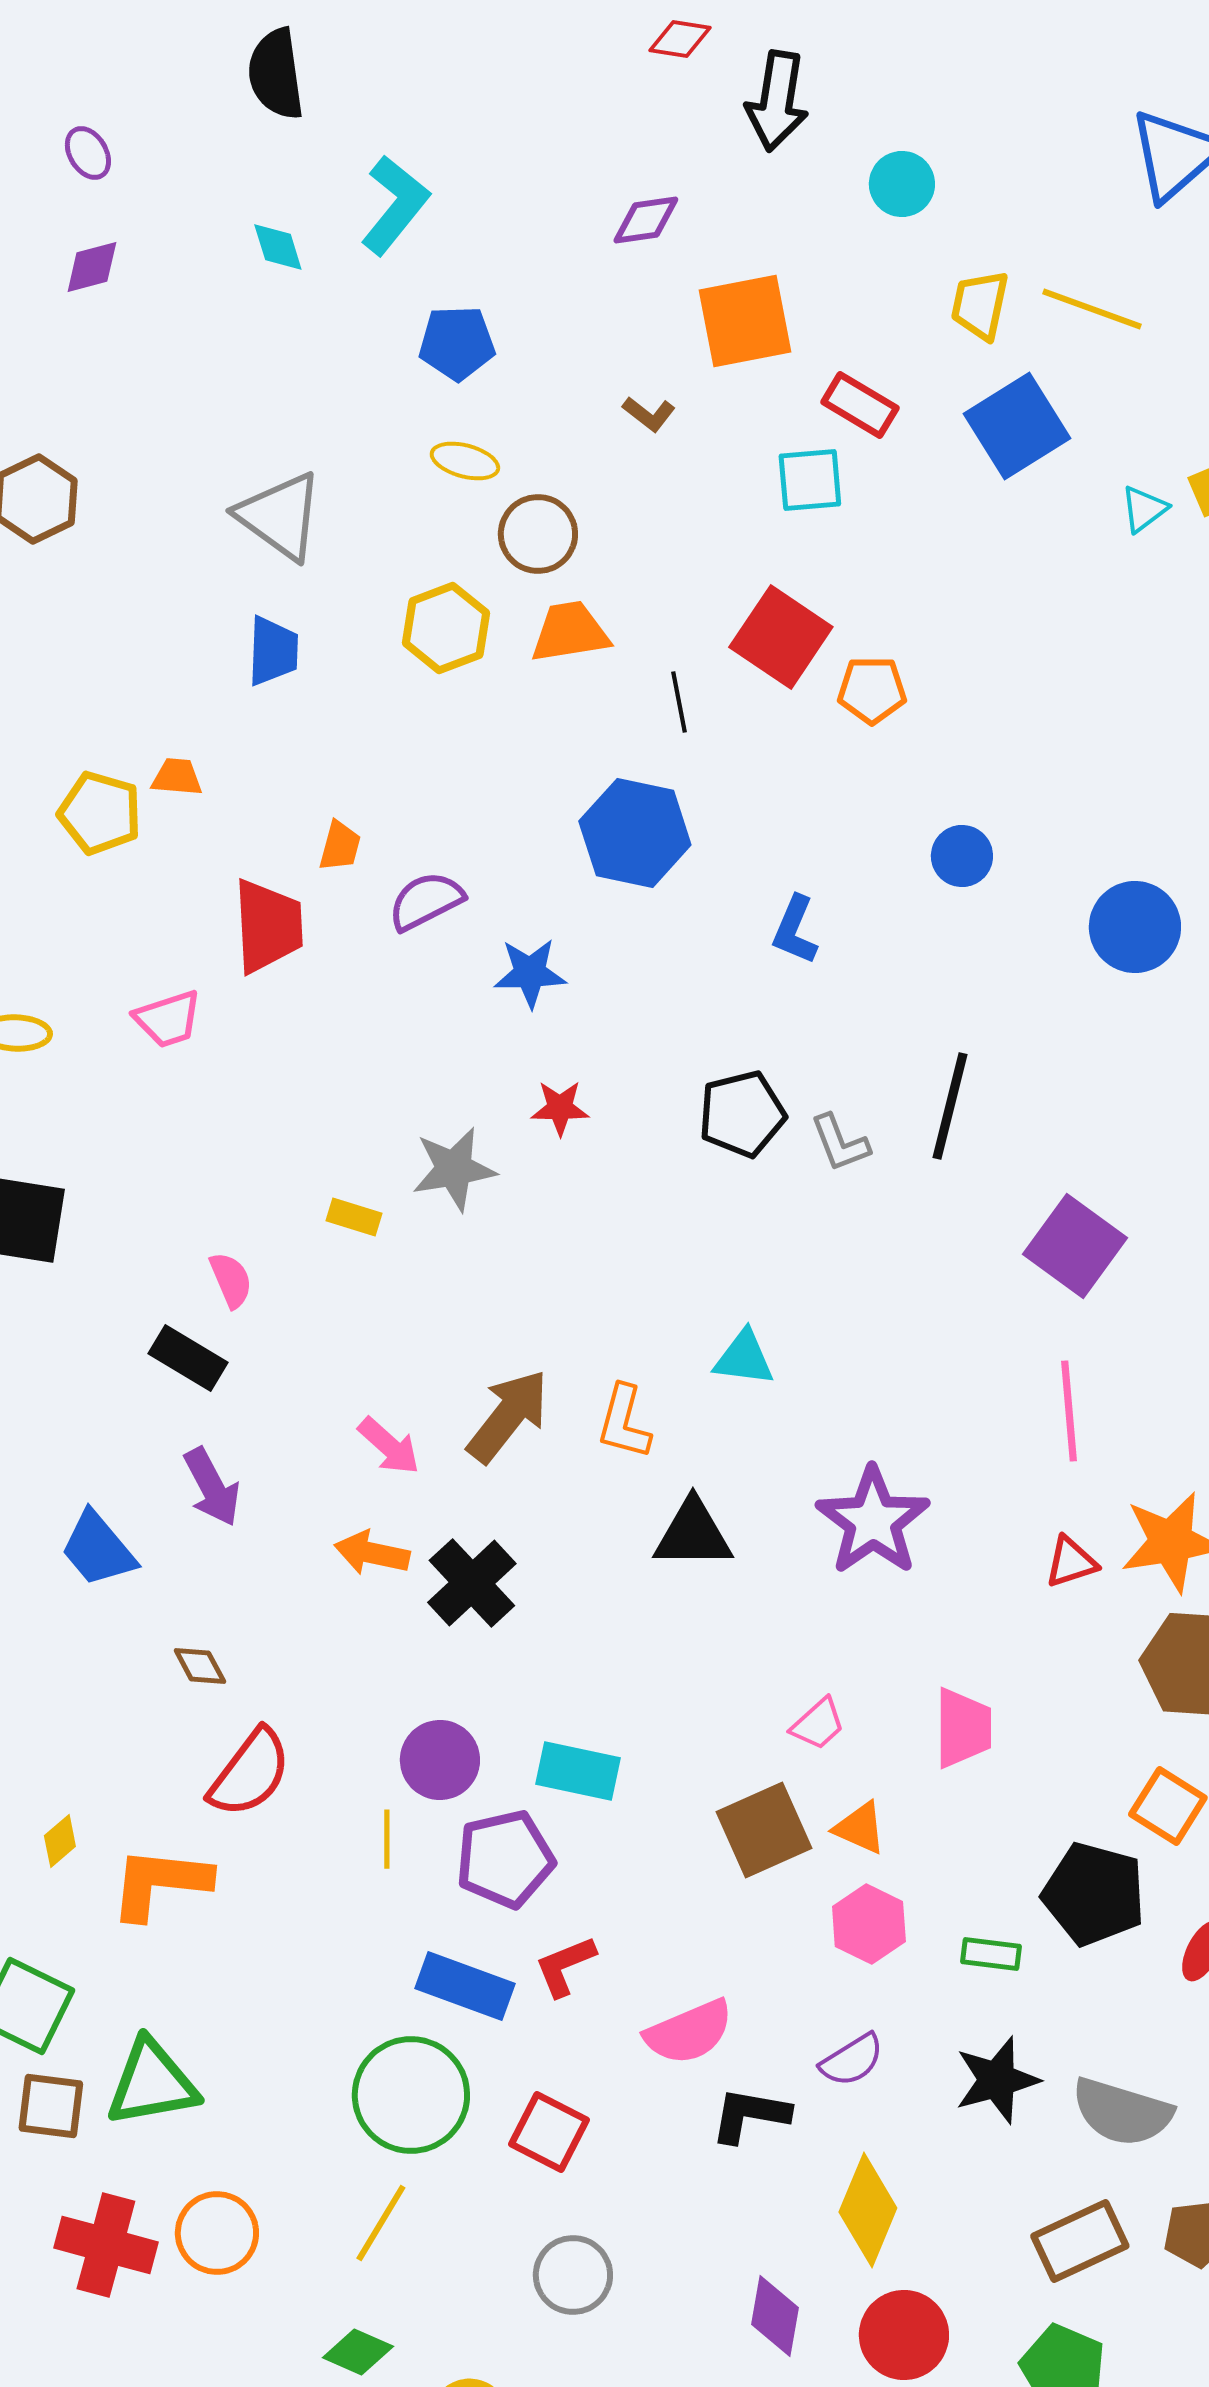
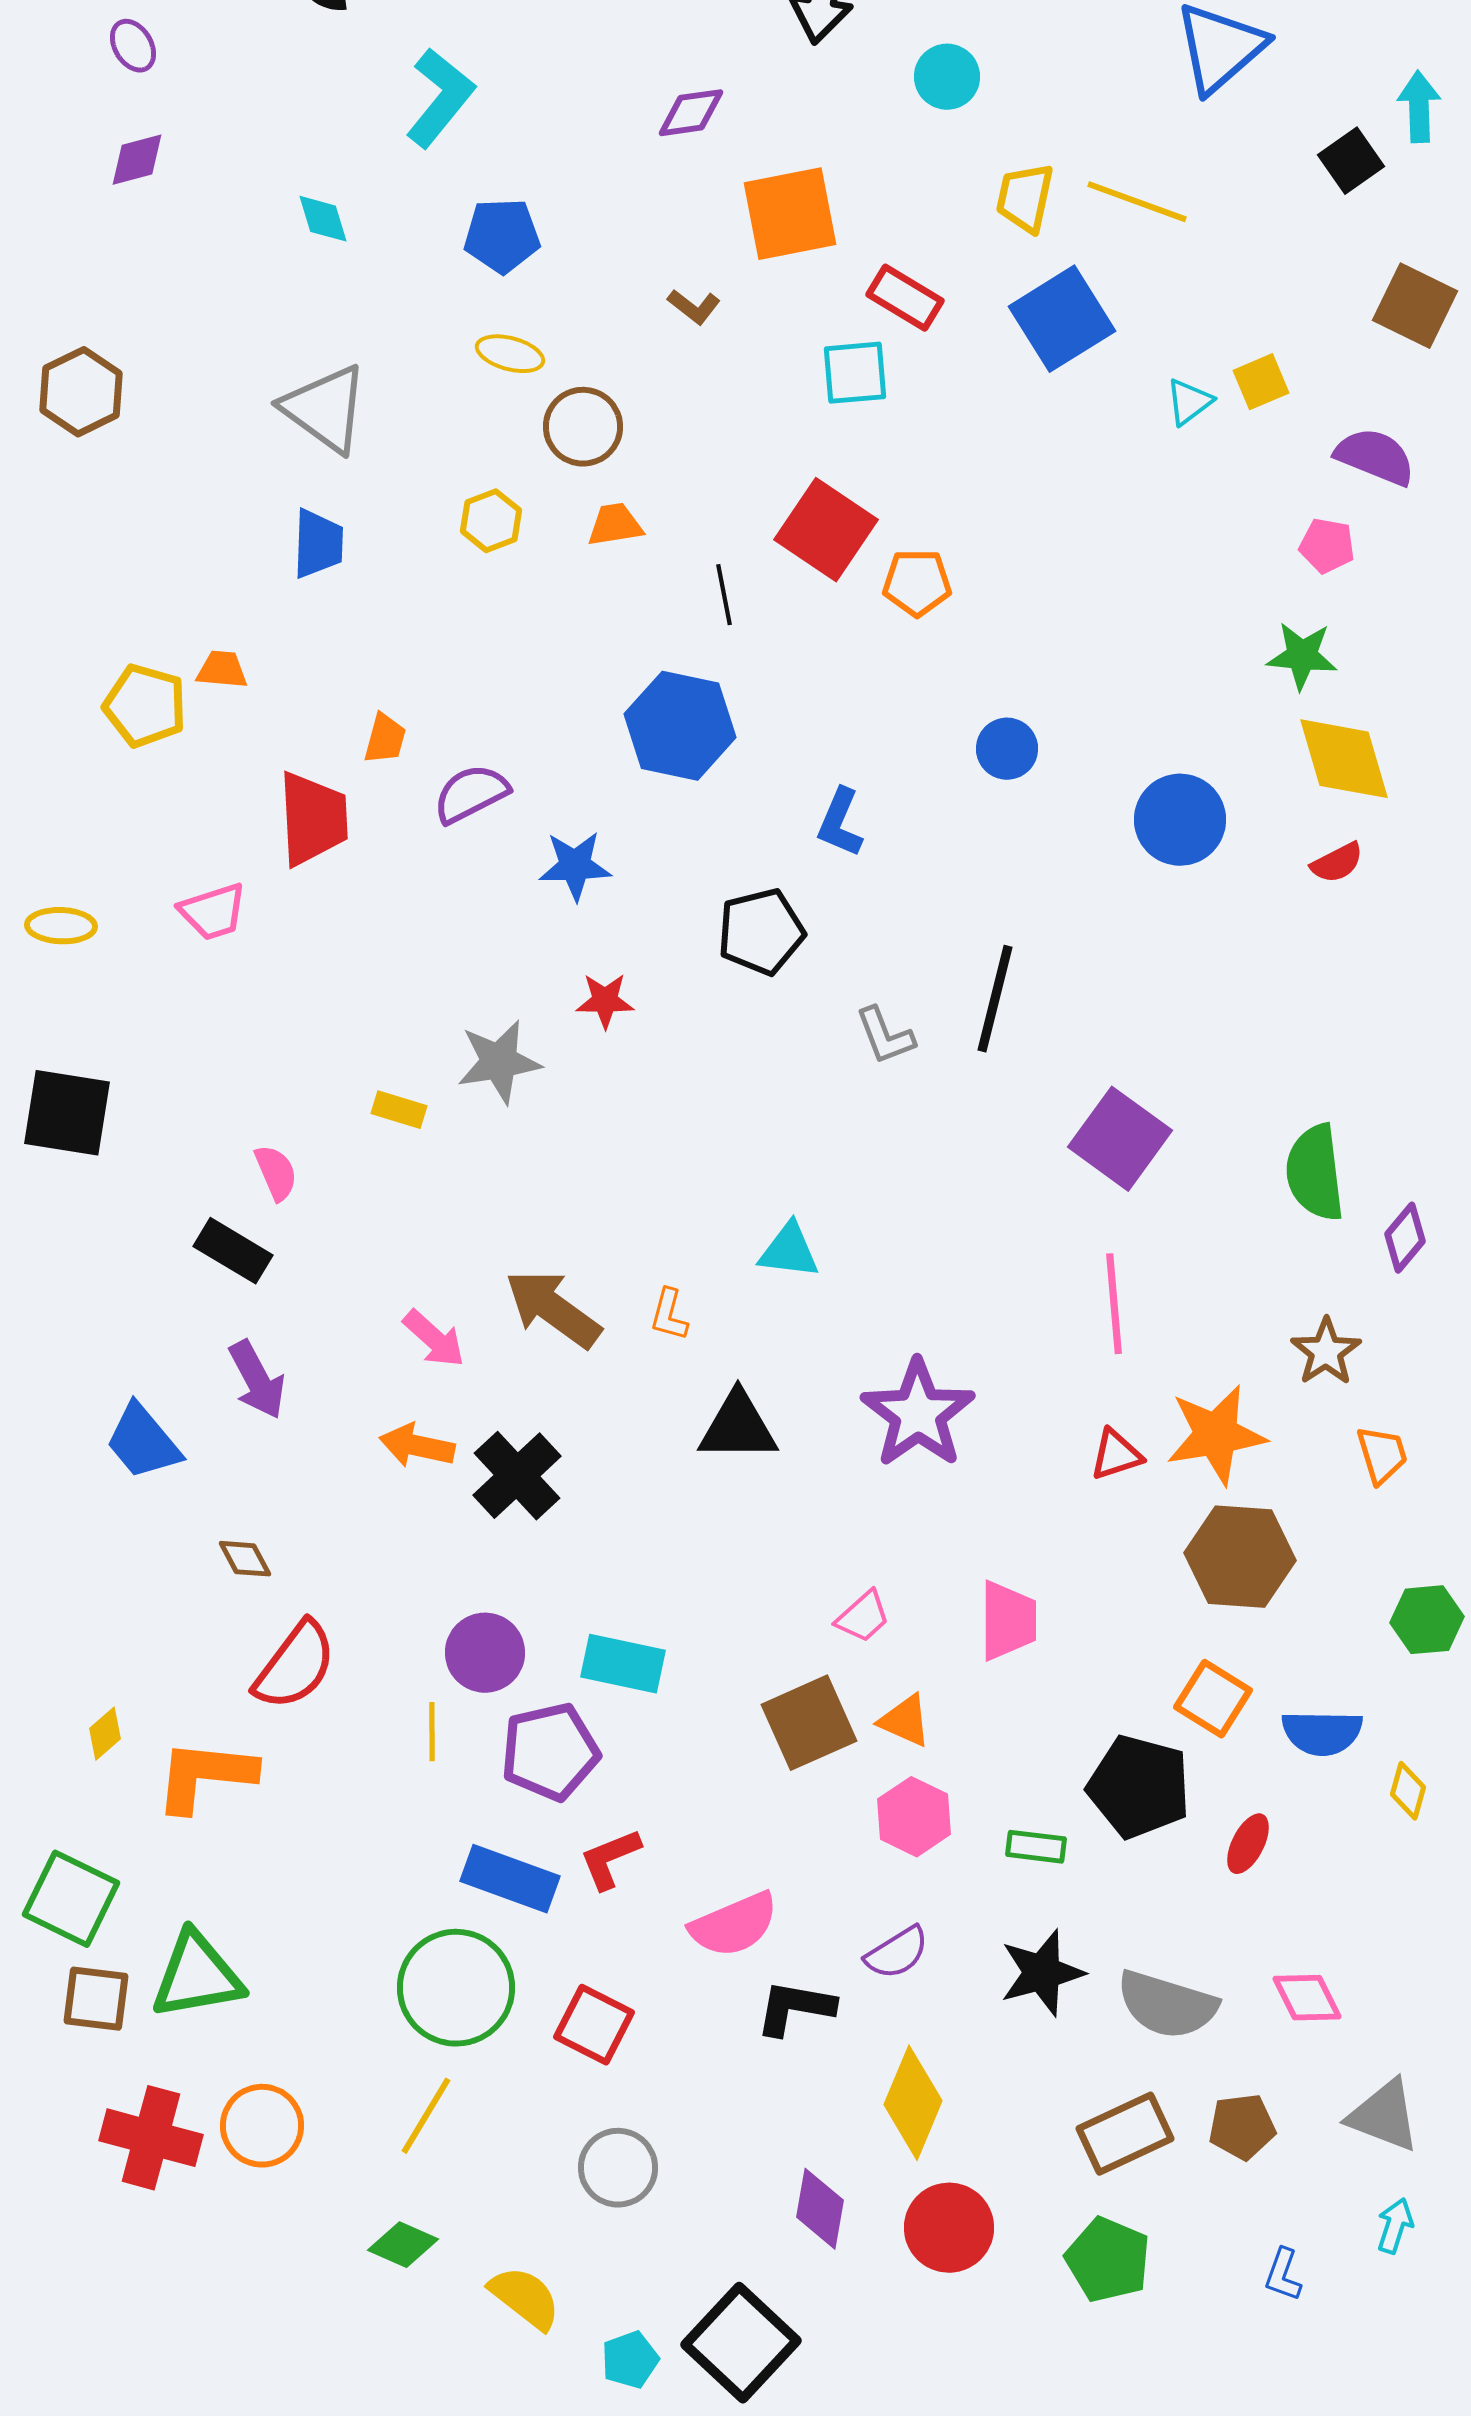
cyan diamond: (278, 247) -> (323, 219), moved
yellow hexagon: (446, 628) -> (491, 521), size x0.7
orange trapezoid: (570, 632) -> (615, 525), size x0.7
black pentagon: (742, 1114) -> (761, 932), moved
brown arrow: (508, 1416) -> (553, 1309), turned -92
orange L-shape: (624, 1422) -> (669, 1315), size x0.7

